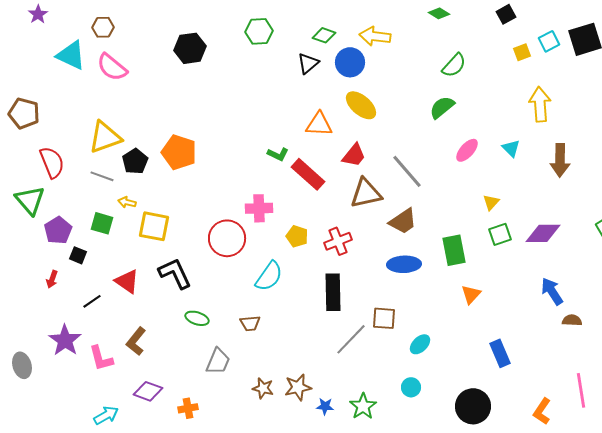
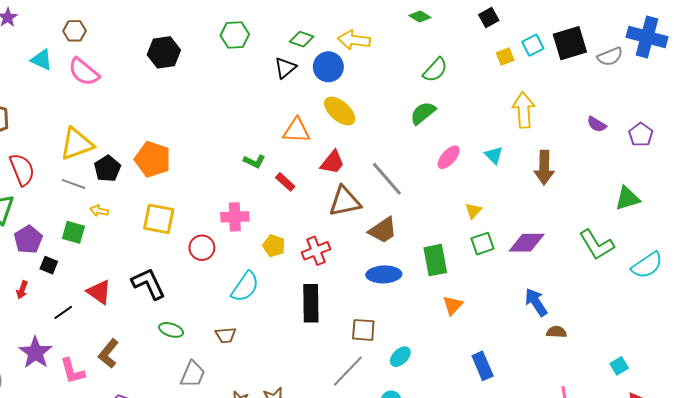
cyan triangle: (71, 55) -> (42, 60), size x0.7
red rectangle: (308, 174) -> (285, 182), size x0.6
yellow square: (154, 226) -> (159, 219), moved
red circle: (227, 238) -> (202, 248), size x0.7
gray line: (351, 339) -> (348, 371), moved

